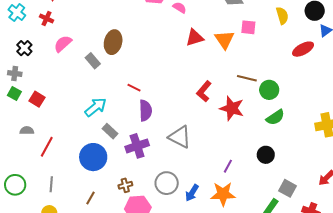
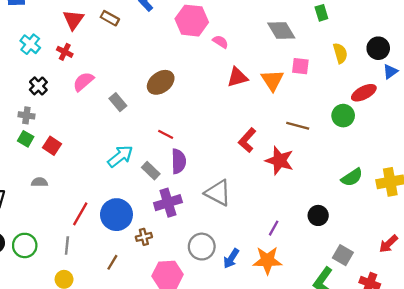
brown ellipse: (113, 42) -> (161, 82), moved, turned 40
green circle: (269, 90) -> (343, 116), moved
green semicircle: (275, 117) -> (352, 177), moved
gray rectangle: (110, 131) -> (151, 171), moved
red line: (47, 147) -> (80, 214), moved
brown cross: (125, 185) -> (144, 237), moved

